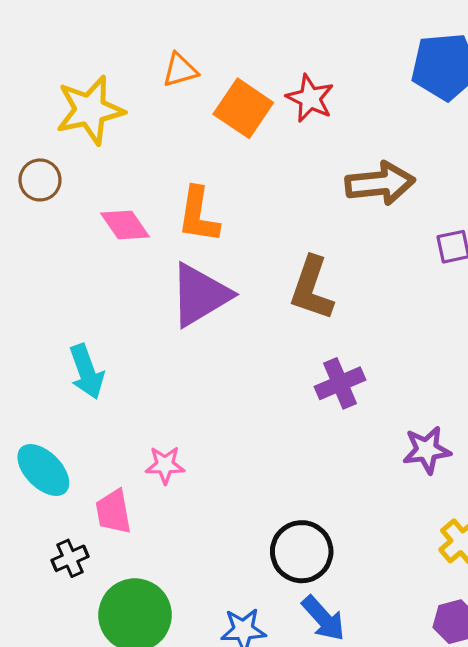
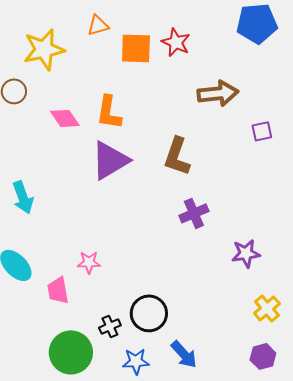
orange square: (243, 108) -> (136, 48), turned -32
cyan arrow: (87, 372) -> (23, 197), moved
black circle: (302, 552) -> (149, 313), moved
black cross: (70, 558) -> (110, 326), moved

